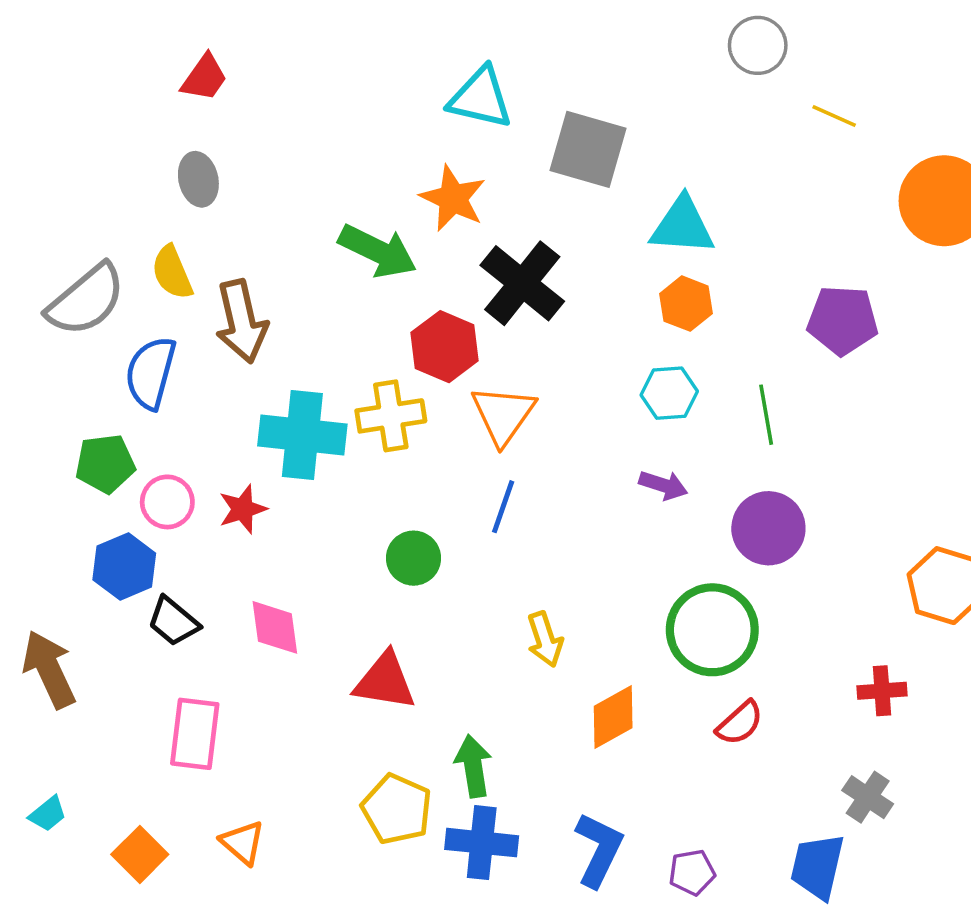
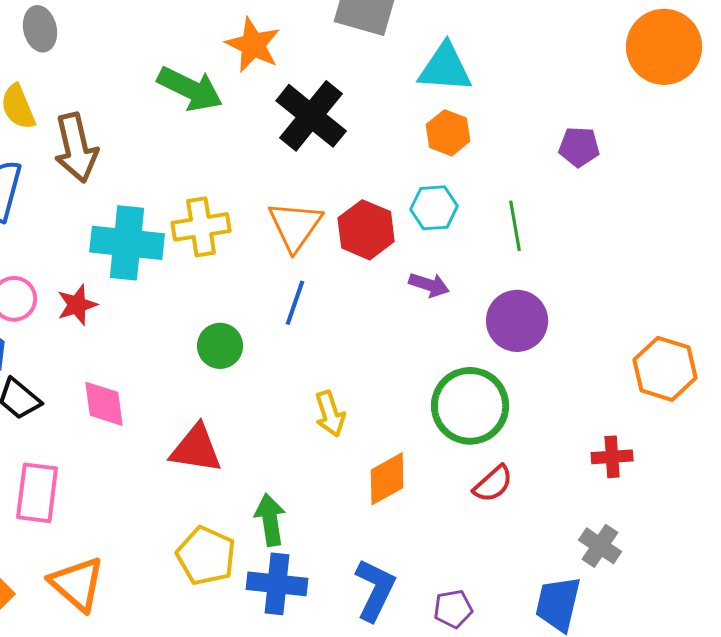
purple pentagon: (843, 320) -> (579, 147), size x0.7
red hexagon: (445, 347) -> (366, 230), moved
orange triangle: (243, 843) -> (77, 584), size x1.5

